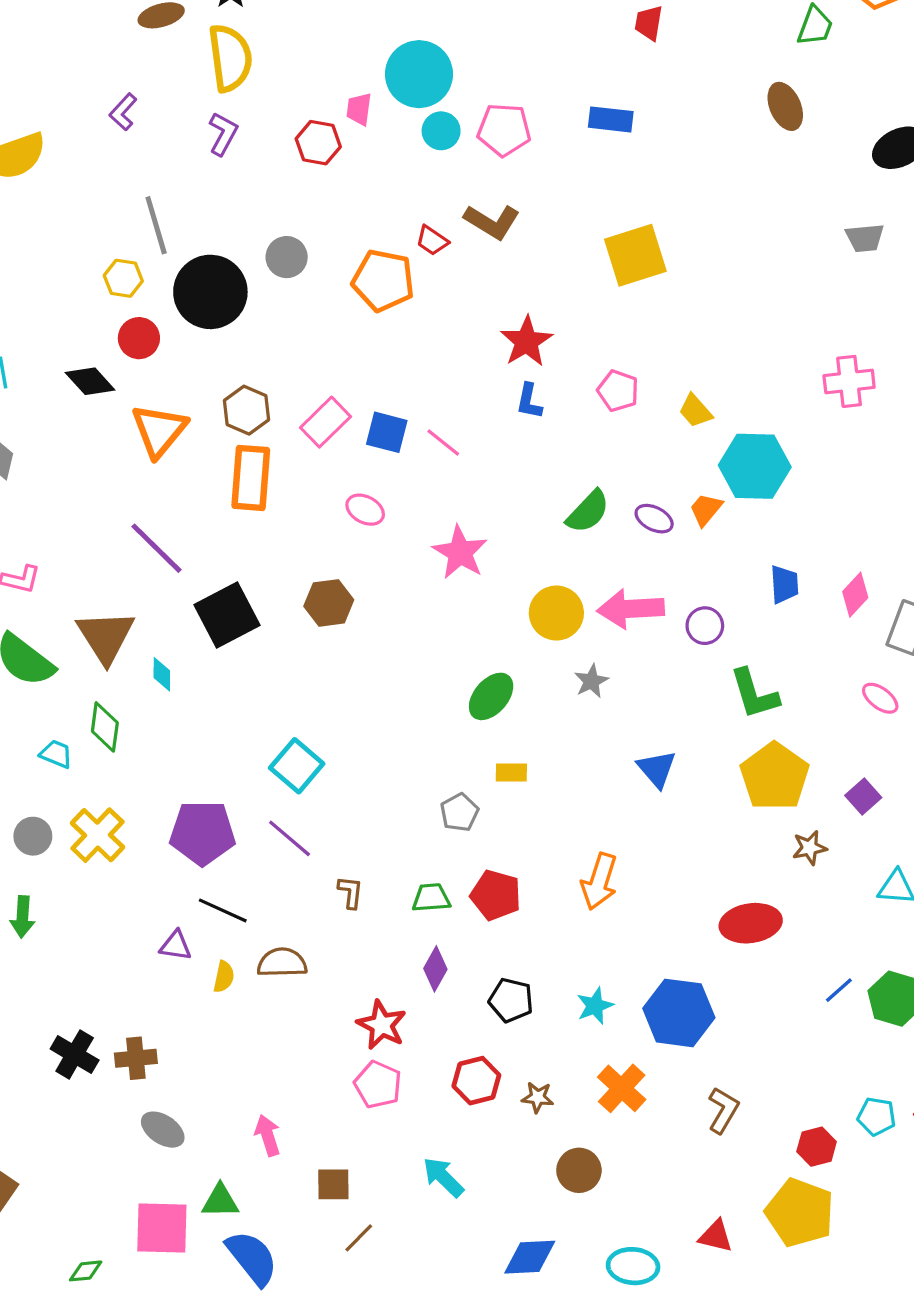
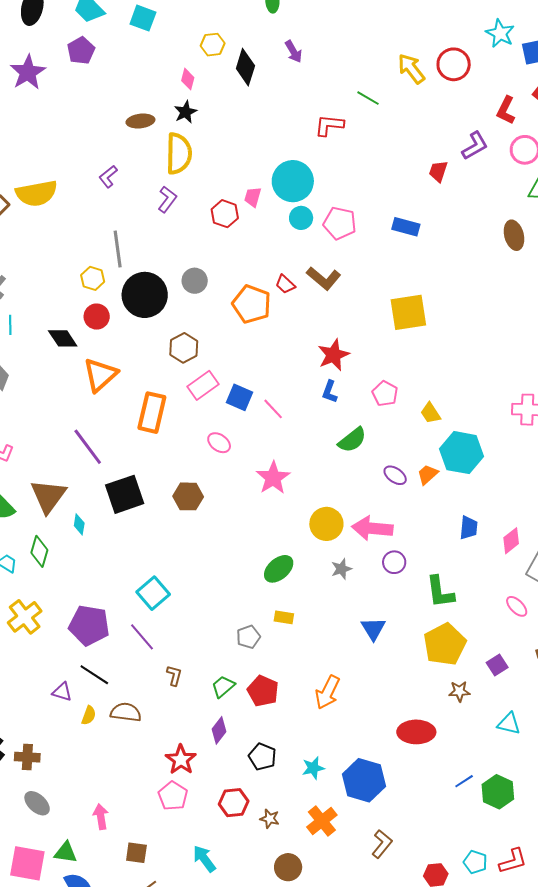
brown hexagon: (247, 410) -> (184, 348), moved
green semicircle: (588, 512) -> (352, 440), moved
purple circle: (705, 626) -> (394, 562), moved
green trapezoid: (431, 898) -> (223, 686), turned -45

